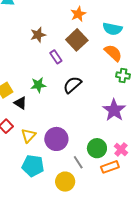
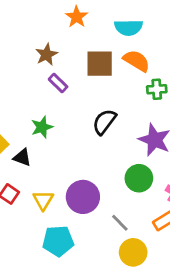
brown star: (38, 35) -> (46, 55), moved
brown square: (77, 40) -> (100, 64), moved, turned -35
black semicircle: (72, 85) -> (104, 122), moved
green circle: (97, 148) -> (139, 178), moved
yellow circle: (65, 182) -> (133, 252), moved

